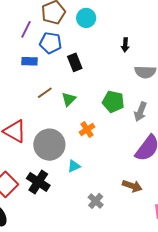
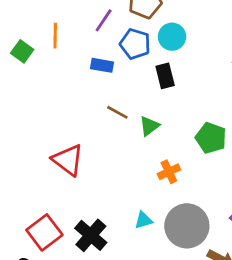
cyan circle: (86, 18) -> (172, 37), moved
brown line: (45, 93) -> (117, 112), turned 56
gray circle: (49, 145) -> (187, 226), moved

